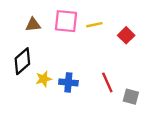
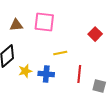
yellow line: (94, 25) -> (60, 53), moved
red line: (107, 82) -> (79, 74), turned 30

